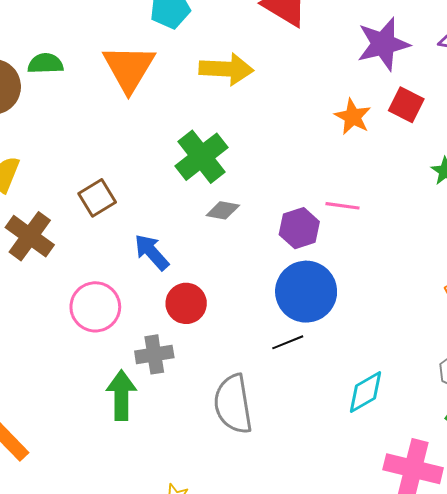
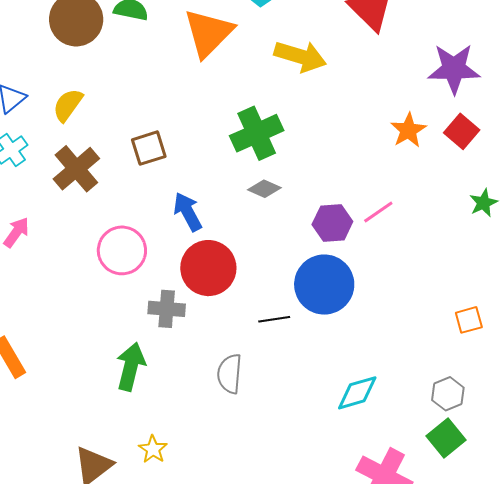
pink line: (343, 206) -> (378, 212), turned -56
red circle: (186, 303) -> (208, 268), size x1.4
black line: (288, 342) -> (274, 319), moved
green arrow: (121, 395) -> (131, 367), moved
gray semicircle: (233, 404) -> (230, 374), size x0.7

